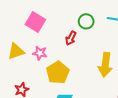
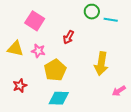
green circle: (86, 21) -> (92, 12), moved
yellow triangle: (16, 51) -> (15, 49), turned 30

